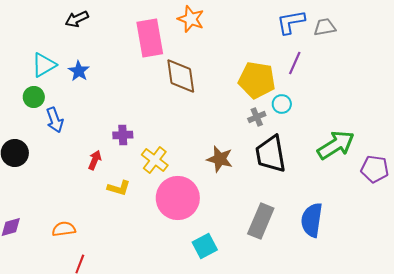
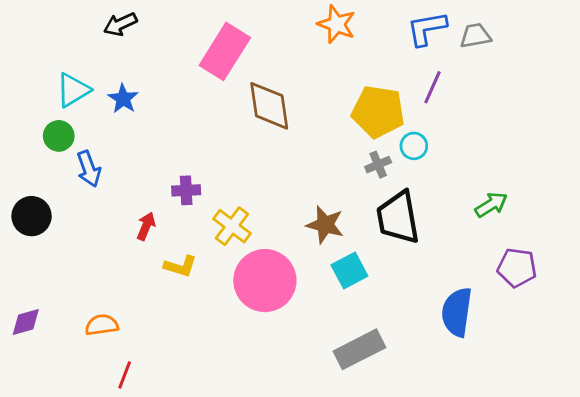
orange star: (191, 19) -> (337, 24), moved
pink rectangle: (150, 38) -> (225, 51), turned 42
green arrow: (336, 145) -> (491, 205), size x0.6
purple pentagon: (375, 169) -> (517, 268), moved
gray rectangle: (261, 221) -> (359, 349), moved, turned 40
cyan square: (205, 246) -> (349, 271), moved

